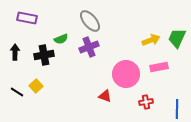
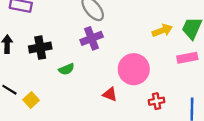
green semicircle: (61, 39) -> (66, 69), moved
pink rectangle: (159, 67) -> (187, 58), moved
yellow square: (36, 86) -> (31, 100), moved

